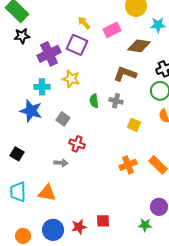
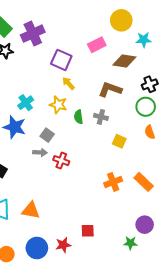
yellow arrow: (84, 23) -> (68, 83), moved
purple cross: (49, 54) -> (33, 34), moved
yellow star: (71, 79) -> (58, 105), moved
cyan cross: (42, 87) -> (26, 103), turned -35
gray arrow: (61, 163) -> (40, 152), moved
red square: (103, 221) -> (88, 231), moved

